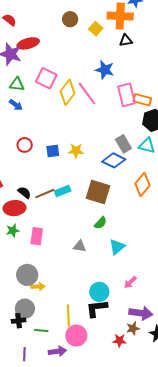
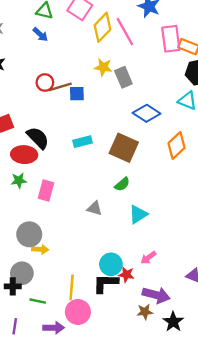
gray rectangle: (123, 144) -> (123, 77), moved
yellow star: (76, 151) -> (103, 67), moved
black semicircle: (24, 192) -> (38, 138), size x1.5
brown line: (45, 194) -> (60, 87), moved
red star: (119, 340) -> (126, 275), moved

